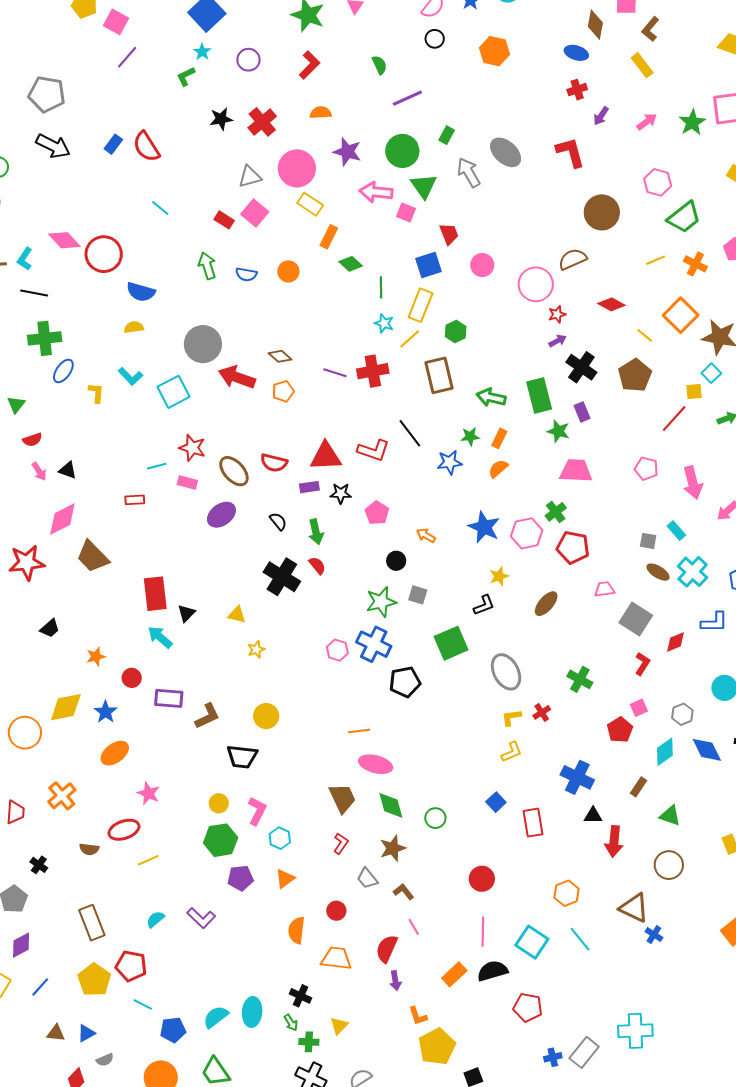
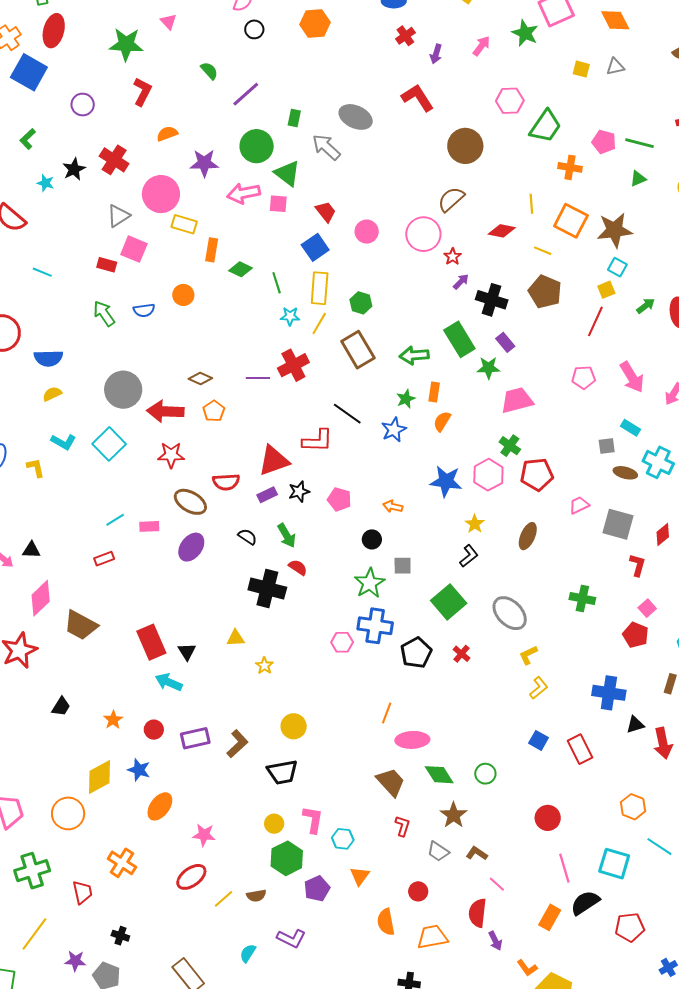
cyan star: (202, 52) -> (46, 183), moved
yellow line: (656, 260) -> (531, 204), moved, turned -54
red star: (192, 448) -> (171, 455), moved
red cross: (542, 712) -> (462, 654), moved
orange line: (359, 731) -> (387, 713), turned -45
brown semicircle: (89, 849) -> (256, 896), moved

